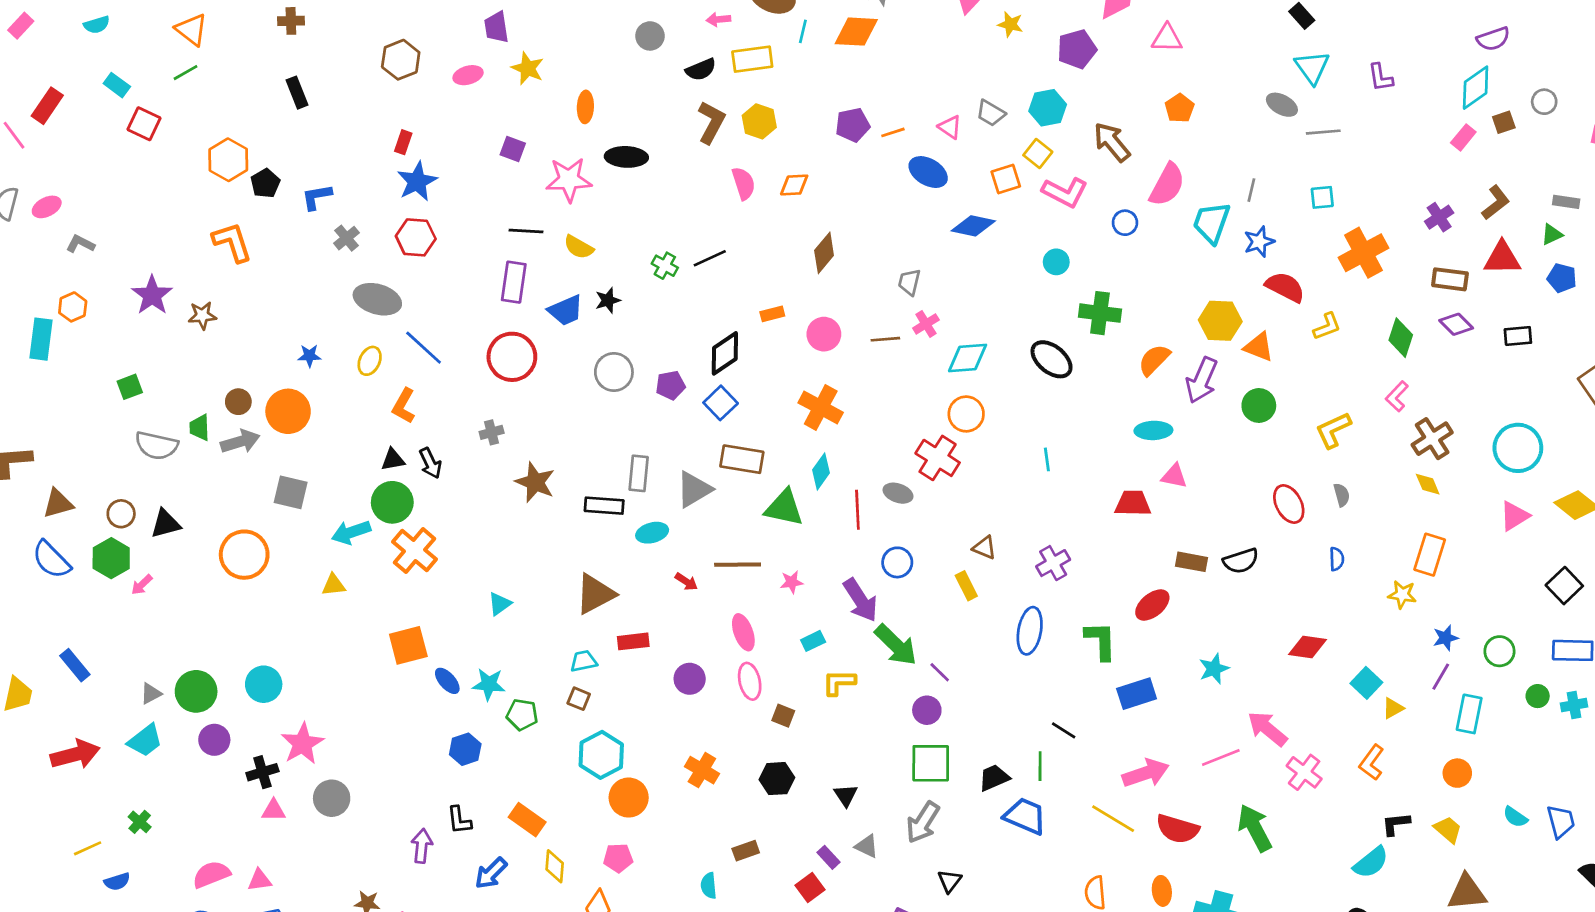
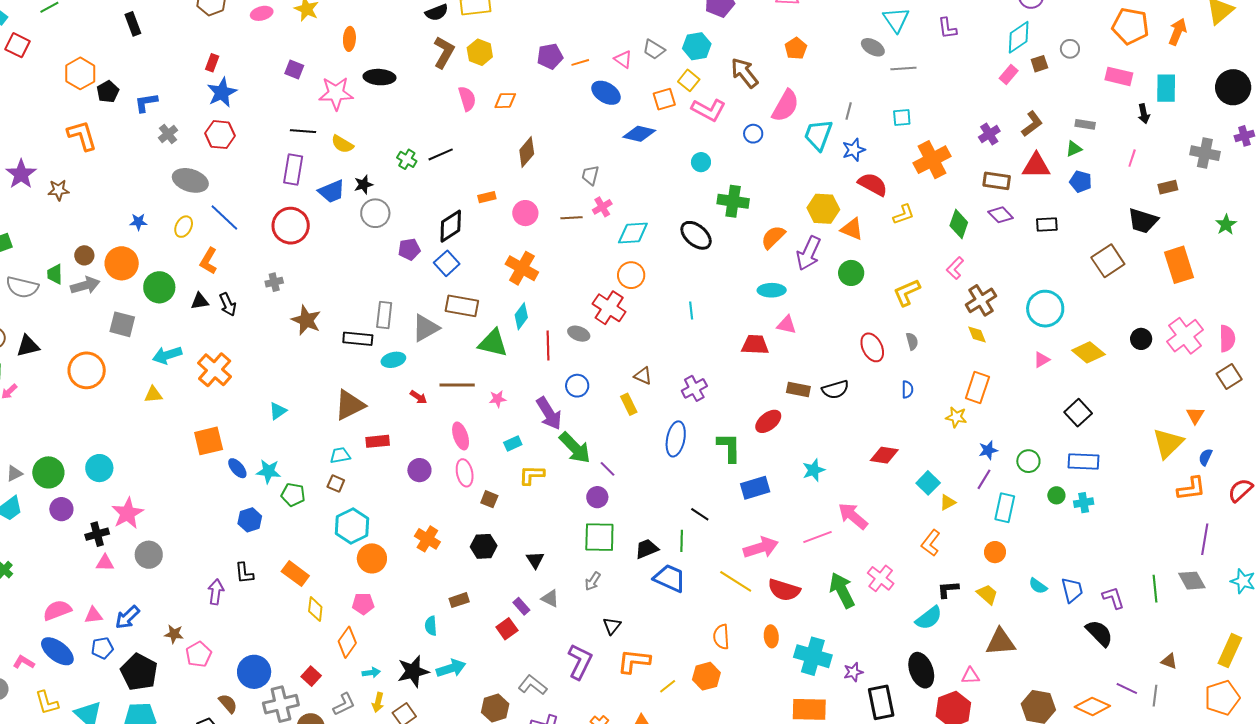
gray circle: (614, 372) -> (375, 213), moved
green circle: (392, 502) -> (159, 287), moved
pink triangle: (1514, 516) -> (1042, 360), size x0.7
pink cross: (1304, 772) -> (881, 578), moved
gray arrow: (923, 822) -> (593, 581), size x0.6
blue arrow: (491, 873) -> (127, 617), moved

